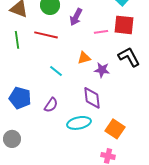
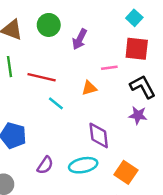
pink line: (101, 32) -> (109, 68), moved
red line: (46, 35) -> (42, 77), moved
purple star: (102, 70) -> (138, 115), moved
purple semicircle: (51, 105) -> (45, 165), moved

